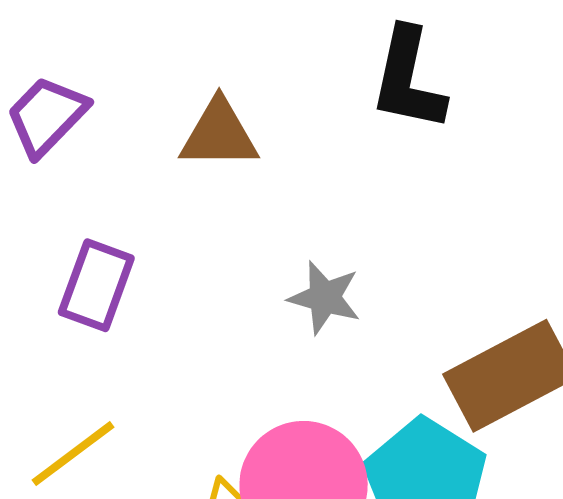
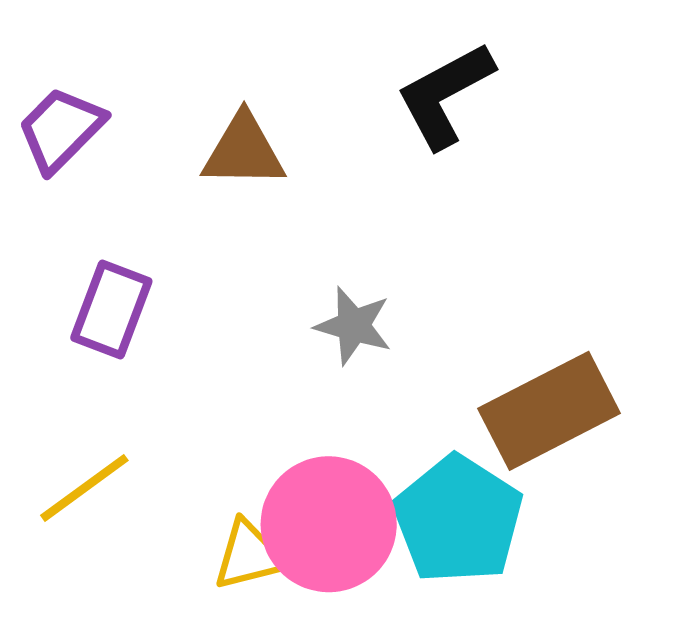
black L-shape: (408, 79) -> (445, 95), turned 49

